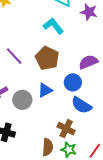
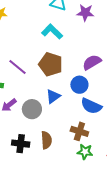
brown semicircle: (48, 147) -> (46, 140), moved

